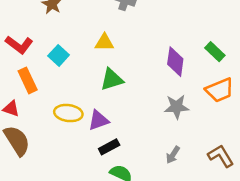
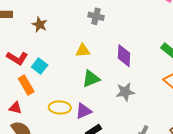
cyan square: (59, 55) -> (40, 66), moved
purple diamond: (175, 62) -> (124, 56), moved
gray star: (177, 107) -> (125, 92), moved

